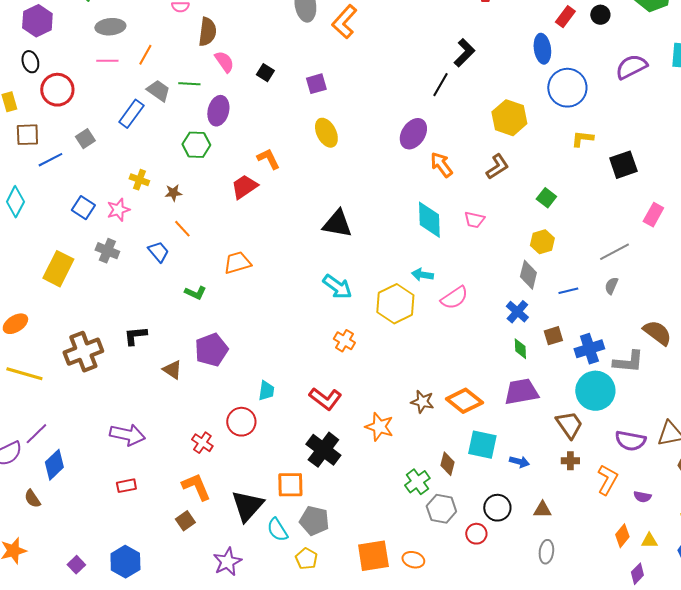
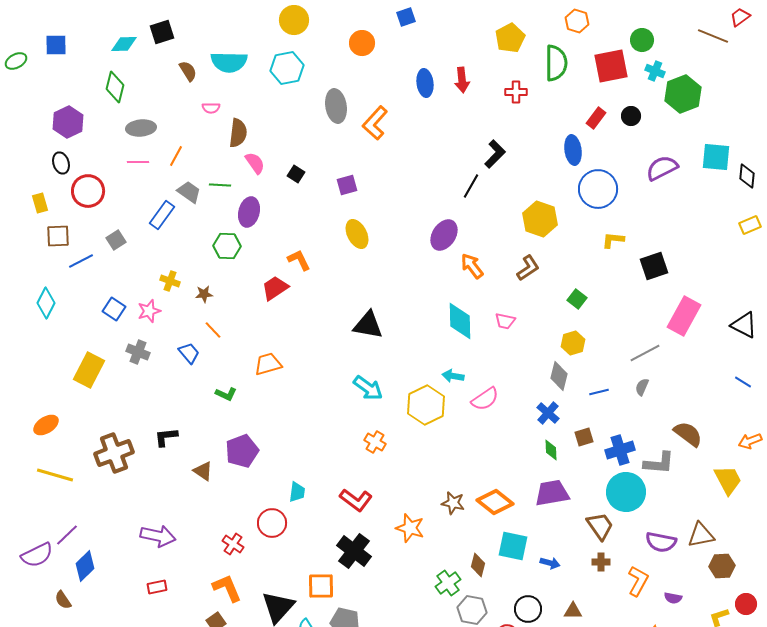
pink rectangle: (653, 215) -> (684, 316), size x1.6

